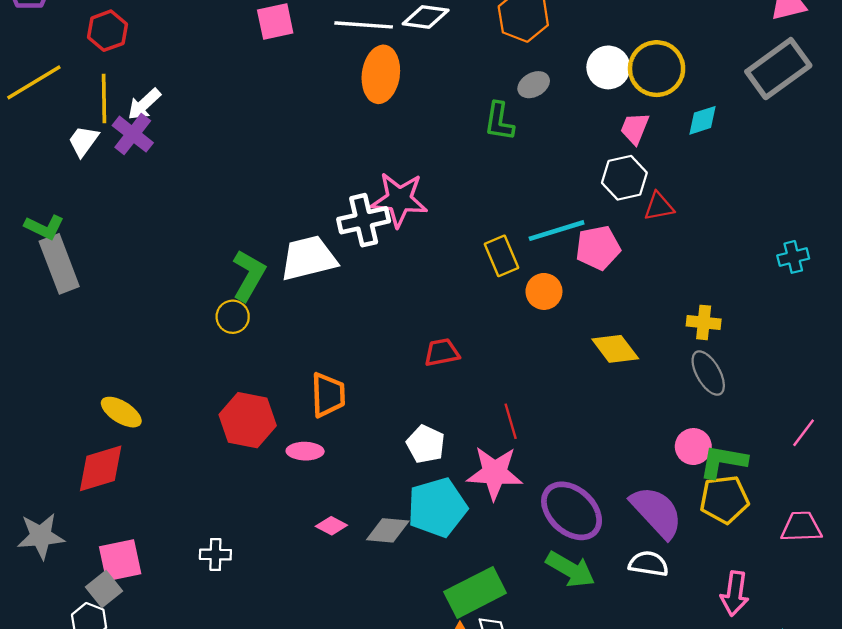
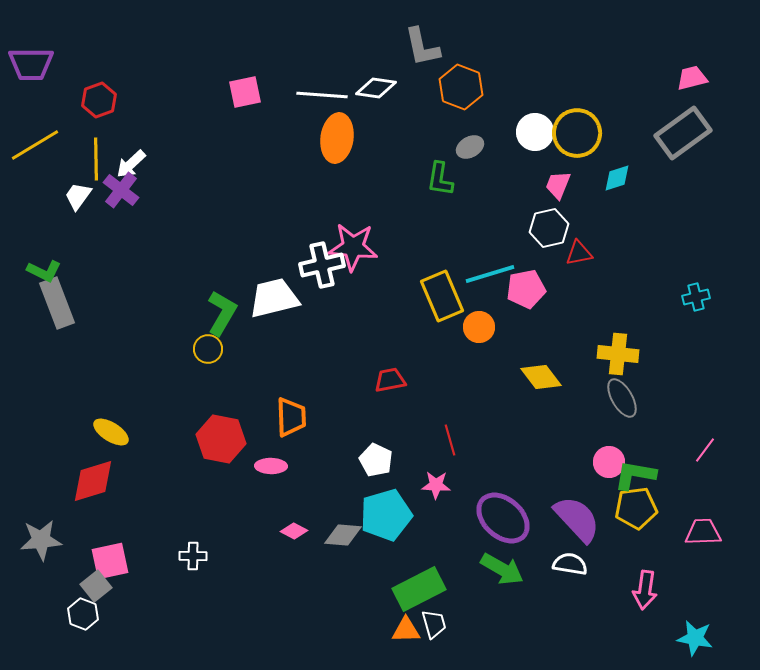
yellow rectangle: (501, 256) -> (442, 296), size x1.4
yellow cross: (704, 322) -> (618, 354), size x1.4
pink star: (495, 473) -> (436, 485), size x0.6

